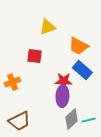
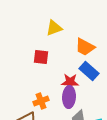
orange cross: (12, 82) -> (41, 101), moved

